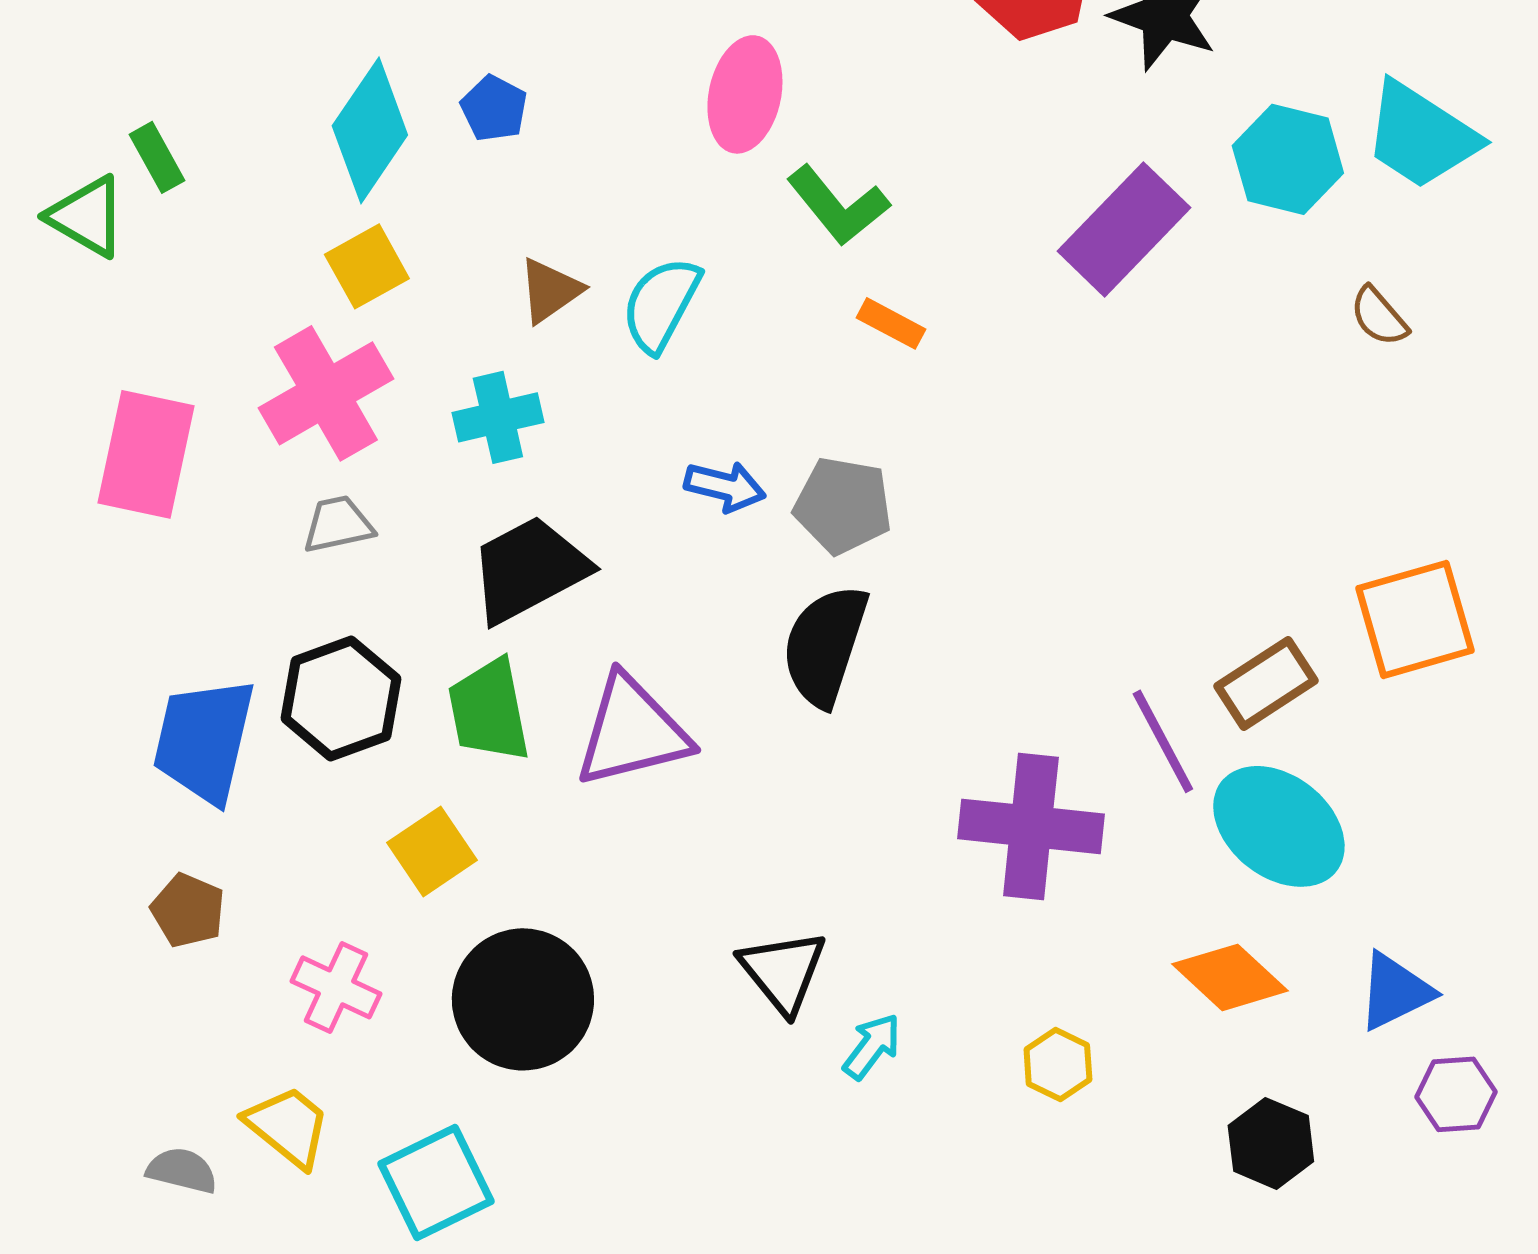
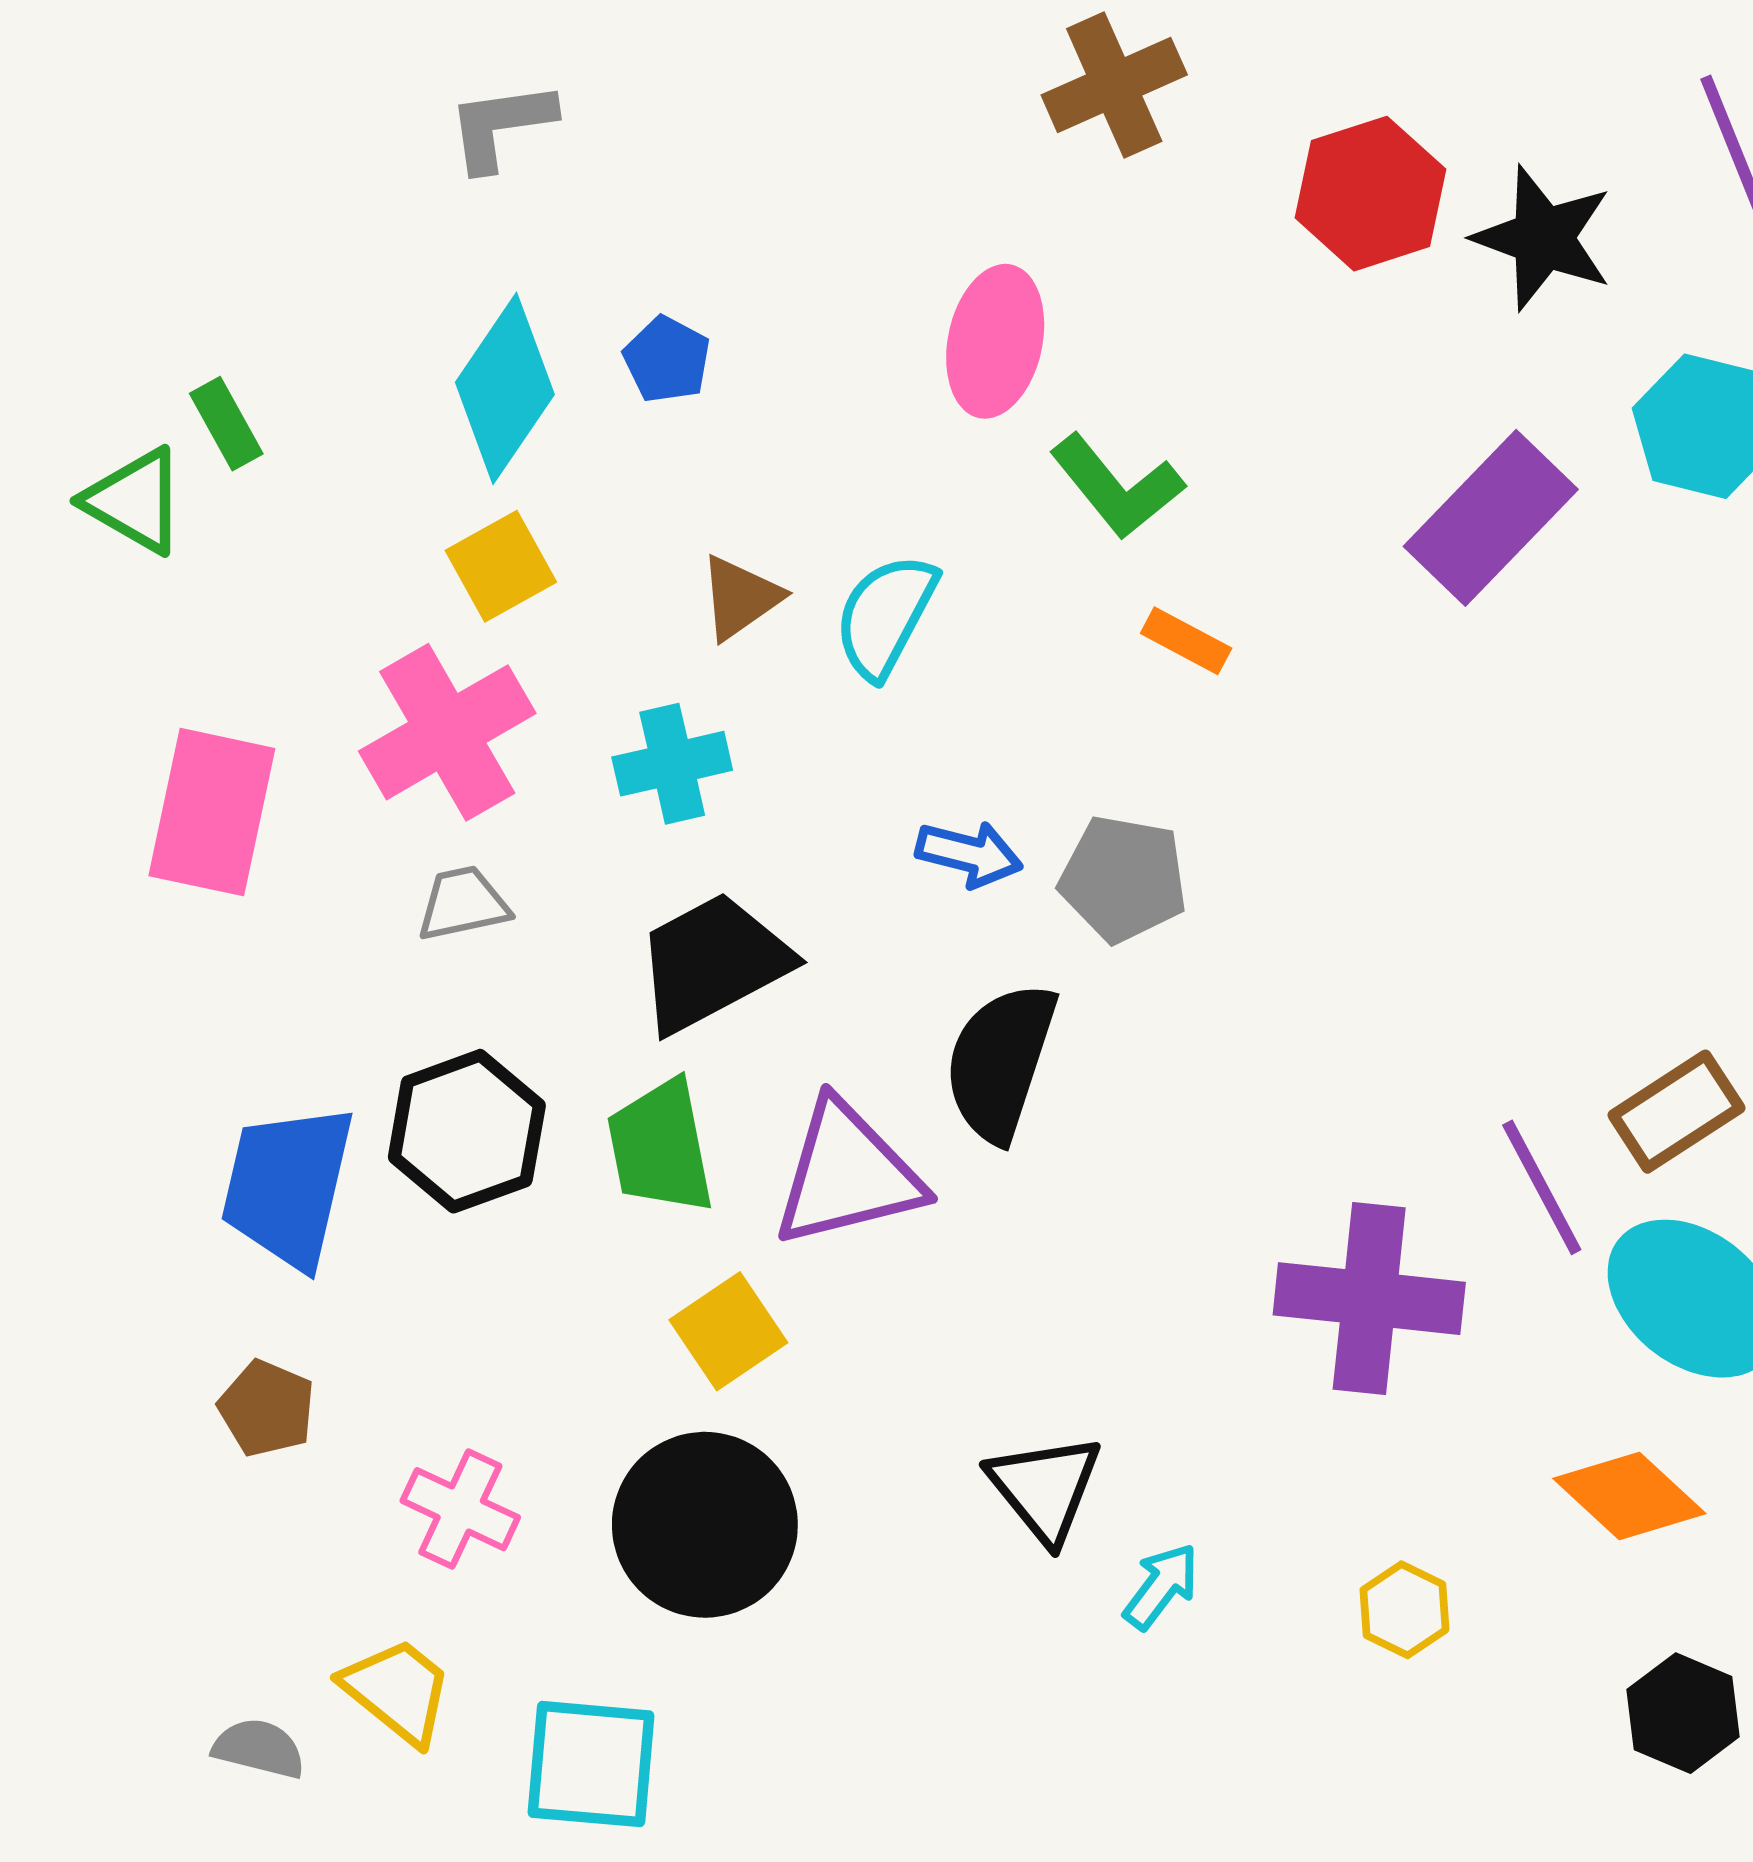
black semicircle: (825, 645) -> (1000, 1062), moved
yellow square: (432, 851) -> (728, 1331), moved
cyan square: (436, 1182) -> (591, 1764), turned 31

